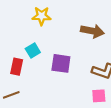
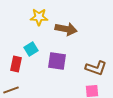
brown arrow: (92, 31) -> (66, 29), moved

